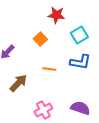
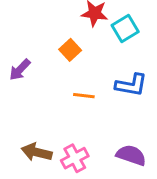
cyan square: (79, 35) -> (125, 29), moved
brown arrow: (18, 83) -> (37, 152), moved, turned -120

